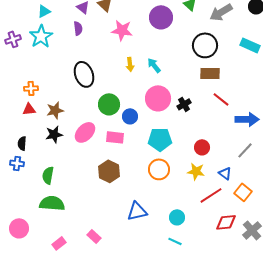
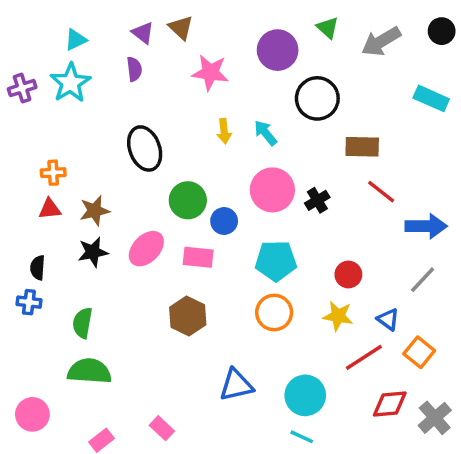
black circle: (205, 45) -> (317, 98), moved
cyan circle: (177, 217) -> (305, 395), size x1.5

